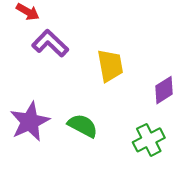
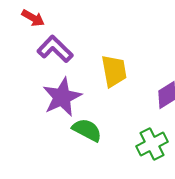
purple star: (30, 122) -> (62, 97), moved

